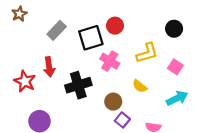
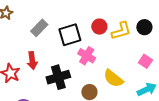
red circle: (115, 26) -> (99, 27), moved
yellow L-shape: (147, 53) -> (121, 31), moved
yellow semicircle: (140, 86) -> (113, 78), size x1.5

